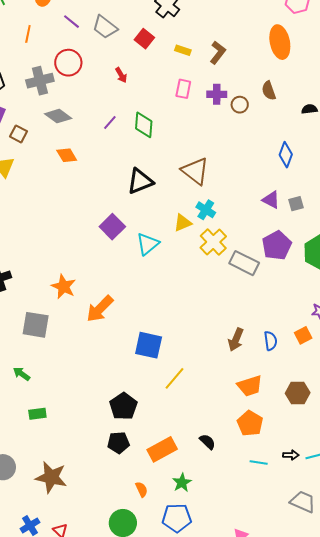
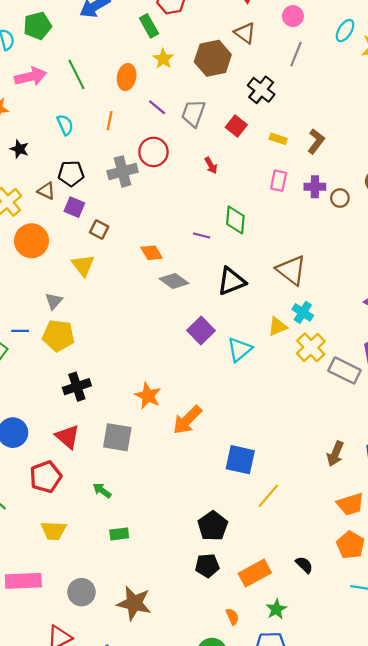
gray trapezoid: (105, 27) -> (193, 113), turned 72
gray diamond: (58, 116) -> (174, 281), moved
purple line: (110, 123) -> (202, 235), moved, turned 63

